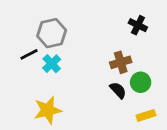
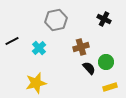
gray hexagon: (52, 33) -> (56, 20), moved
black line: (29, 54) -> (12, 41), moved
brown cross: (121, 62) -> (81, 47), moved

